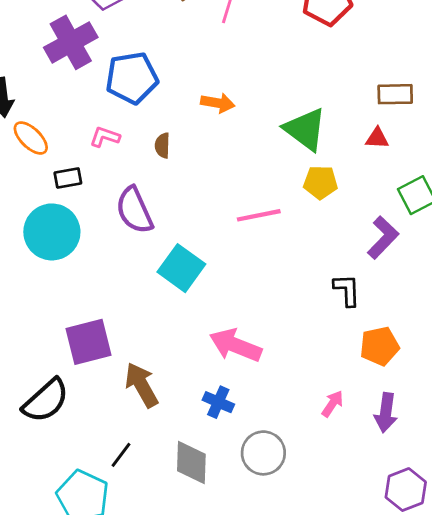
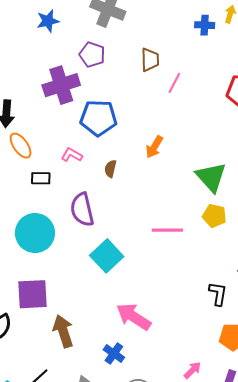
orange arrow: (218, 103) -> (154, 147), turned 100
cyan circle: (52, 232) -> (35, 233), moved

